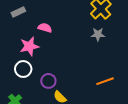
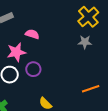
purple circle: (48, 81) -> (33, 69), moved

